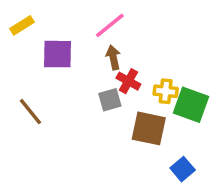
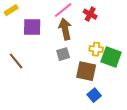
brown arrow: (113, 57) -> (65, 29), size x1.5
red cross: (128, 81) -> (90, 14), moved
blue square: (183, 169) -> (94, 95), moved

